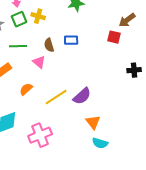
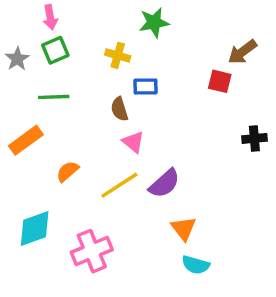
yellow cross: (38, 16) -> (118, 55), moved
brown semicircle: (49, 45) -> (119, 109), moved
pink triangle: (39, 62) -> (133, 142), moved

